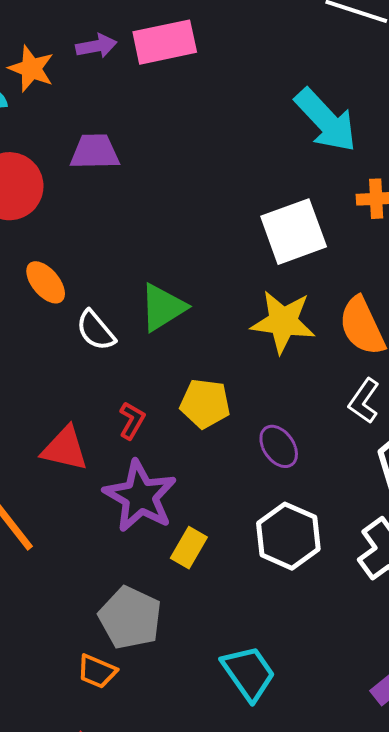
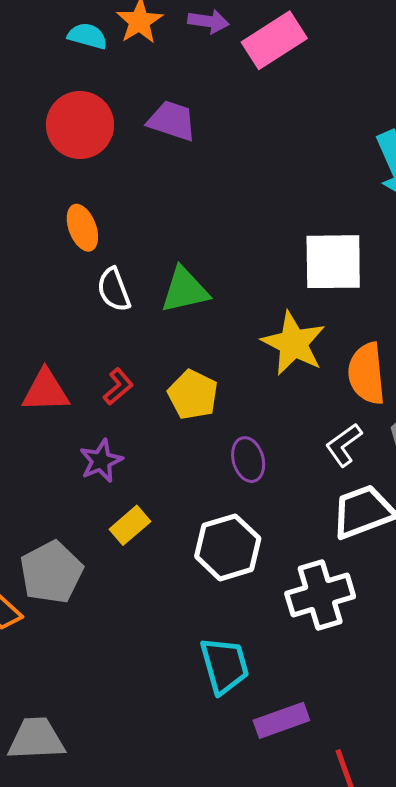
pink rectangle: (165, 42) -> (274, 40), turned -40
red triangle: (65, 449) -> (46, 391), turned -34
purple star: (140, 496) -> (101, 461), size x0.6
cyan trapezoid: (249, 673) -> (225, 665), moved

